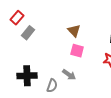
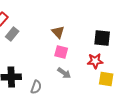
gray arrow: (69, 75) -> (64, 73), moved

